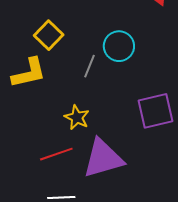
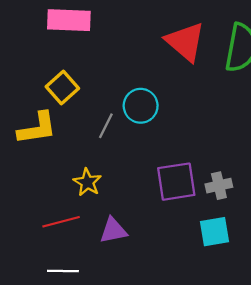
purple triangle: (103, 158) -> (113, 231), size x0.6

